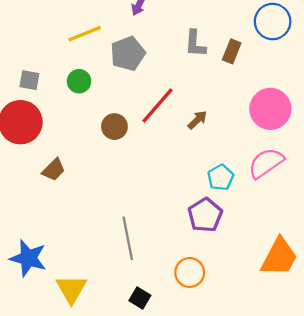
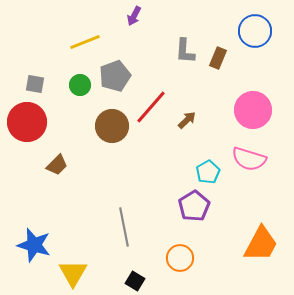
gray pentagon: (128, 54) -> (115, 76), moved
brown circle: (114, 127) -> (112, 126), size x1.4
pink semicircle: (266, 163) -> (249, 159), turned -128

